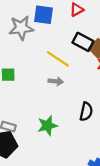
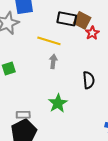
gray arrow: (56, 81) -> (53, 61), turned -72

